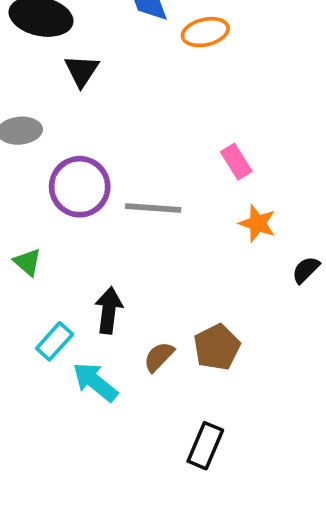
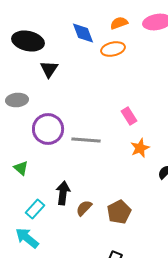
orange star: (257, 223) -> (140, 148), turned 30
brown semicircle: (159, 357) -> (84, 208), moved
cyan arrow: (95, 382) -> (27, 238), moved

